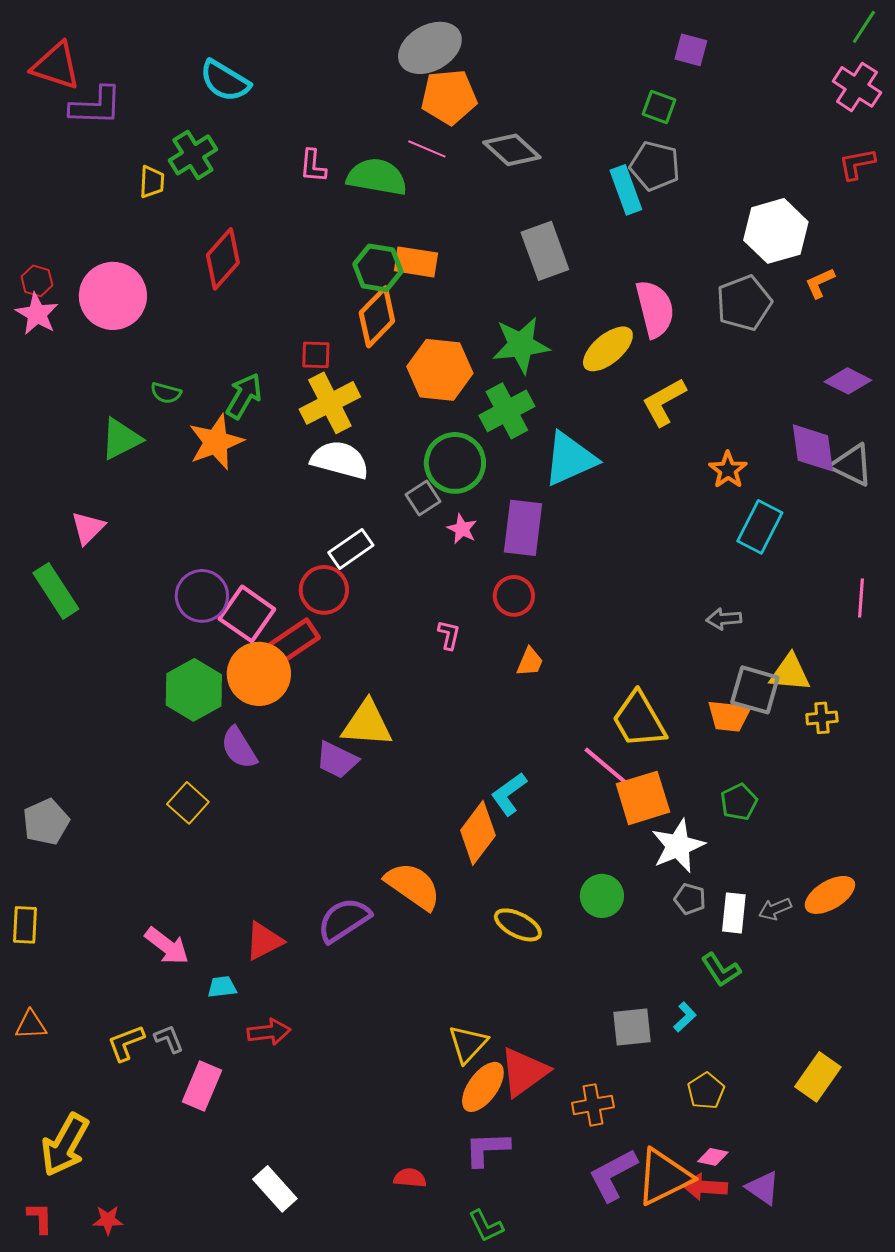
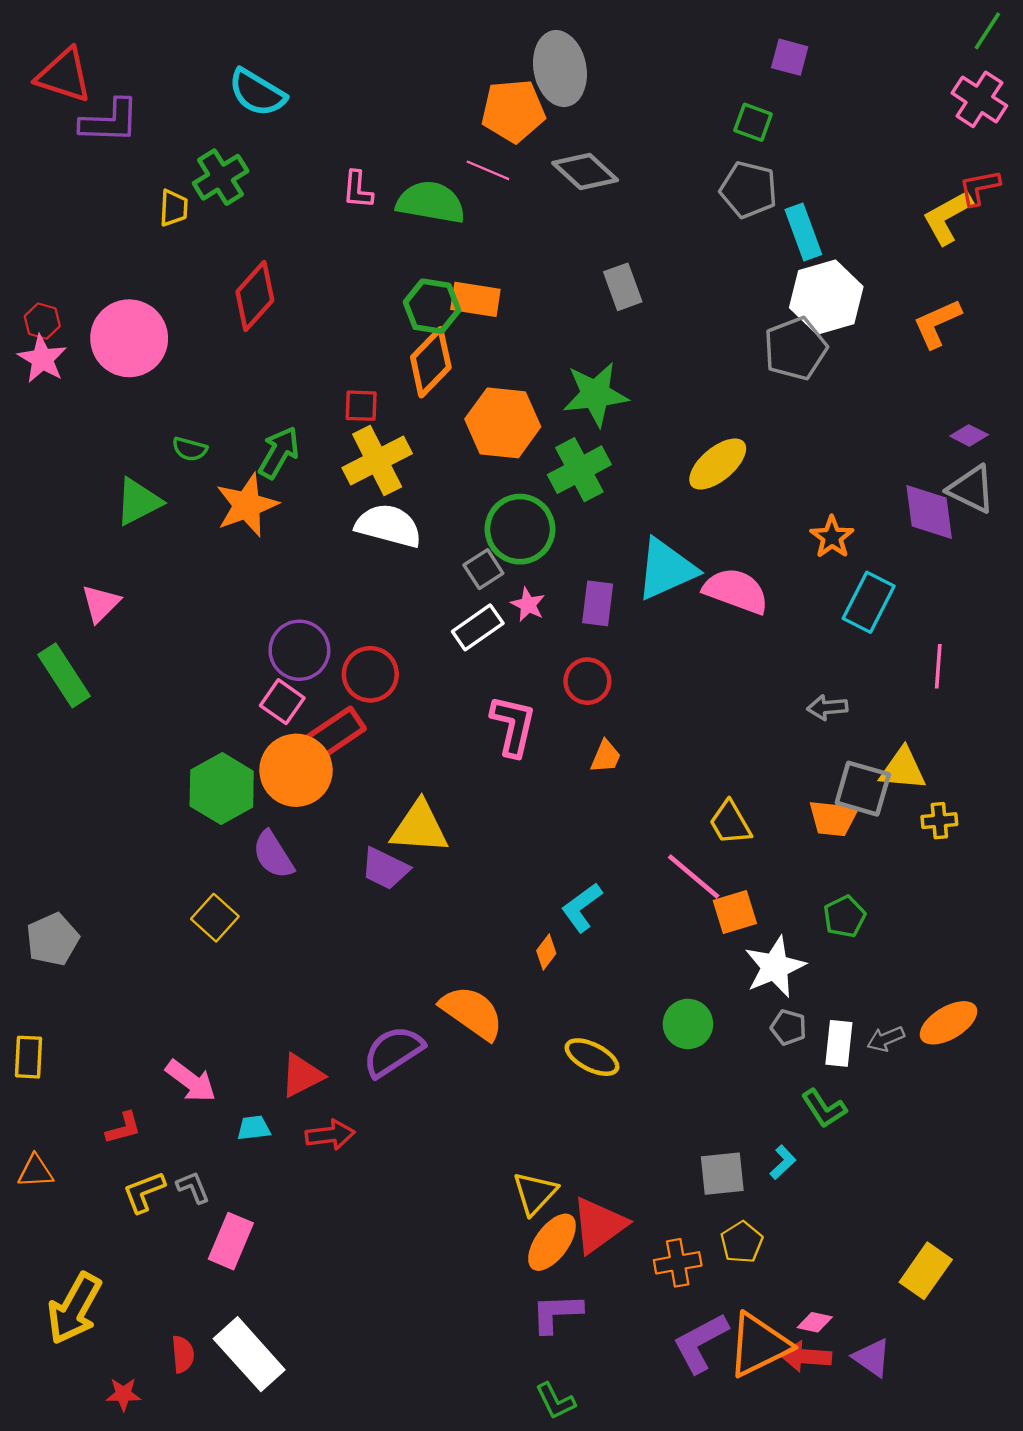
gray ellipse: (430, 48) -> (560, 69), moved, turned -72
cyan rectangle: (626, 190) -> (803, 232), moved
white hexagon: (776, 231) -> (826, 297), moved
gray rectangle: (545, 251) -> (623, 287), size x0.7
orange L-shape: (820, 283) -> (937, 323), size x1.4
gray pentagon: (744, 303) -> (795, 349), moved
pink semicircle: (655, 309) -> (736, 591), moved, turned -56
yellow ellipse: (608, 349) -> (718, 464), moved
purple diamond: (848, 381) -> (969, 435), size x0.7
yellow L-shape: (664, 402) -> (947, 217), moved
cyan triangle: (570, 459) -> (666, 569), moved
gray triangle: (852, 465) -> (971, 489), moved
purple rectangle: (523, 528) -> (598, 603), size x0.7
white rectangle: (351, 549) -> (478, 627), moved
purple circle: (202, 596) -> (299, 650), moved
pink line: (861, 598) -> (938, 666), moved
pink square: (247, 614) -> (282, 702), size x0.7
pink L-shape: (449, 635) -> (513, 726), size x1.8
yellow trapezoid: (639, 720) -> (730, 823), size x0.7
orange square: (643, 798) -> (735, 912), size x0.7
orange diamond: (478, 833) -> (546, 952), size x0.5
red arrow: (269, 1032) -> (330, 1135), moved
yellow rectangle: (818, 1077) -> (926, 1271), moved
yellow pentagon: (706, 1091) -> (742, 1242), moved
red semicircle: (410, 1178) -> (183, 1354), moved, turned 80
white rectangle: (275, 1189) -> (249, 1354), moved, size x1.4
red L-shape: (40, 1218) -> (123, 1128), moved, turned 76

